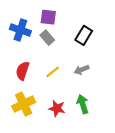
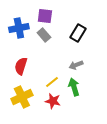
blue cross: (20, 30) -> (19, 28), turned -30
yellow line: (53, 72) -> (52, 82), moved
green arrow: (83, 104) -> (74, 87), moved

